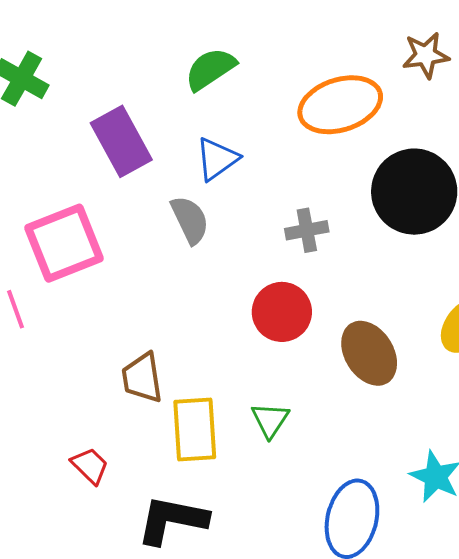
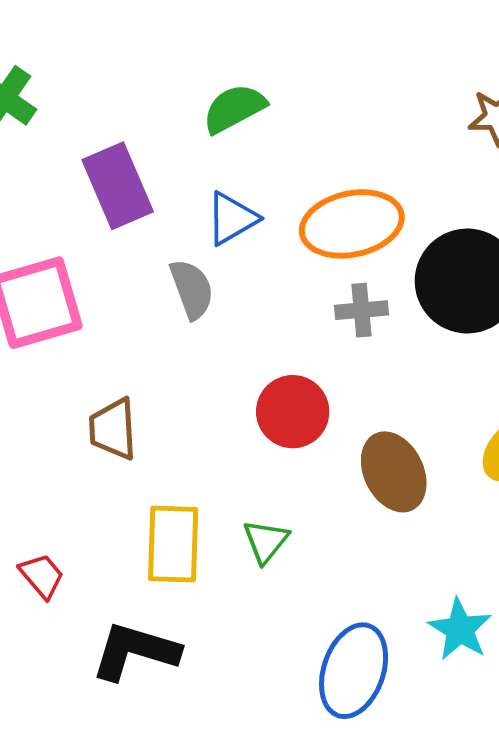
orange ellipse: (340, 105) -> (352, 224), moved
gray cross: (307, 230) -> (361, 310), moved
brown trapezoid: (142, 378) -> (113, 429), moved

